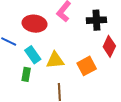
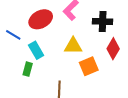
red ellipse: (35, 24) -> (41, 19), turned -40
yellow triangle: (55, 60) -> (73, 46), moved

